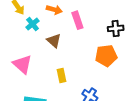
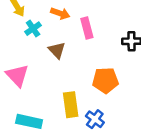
orange pentagon: (106, 56) -> (105, 80), moved
yellow rectangle: (62, 76) -> (71, 105), moved, size x1.5

